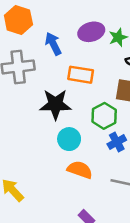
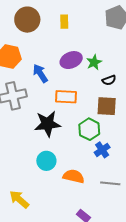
cyan circle: (69, 139) -> (46, 161), moved

